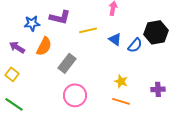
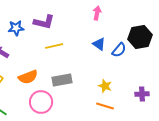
yellow line: (88, 30) -> (54, 46), moved
orange semicircle: (44, 46) -> (28, 77), moved, turned 42
gray rectangle: (67, 63) -> (62, 80), moved, turned 42
pink circle: (75, 95) -> (41, 102), moved

